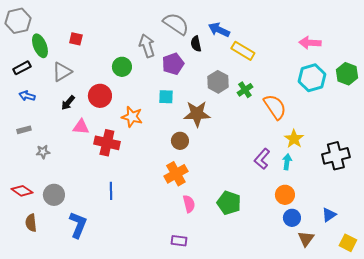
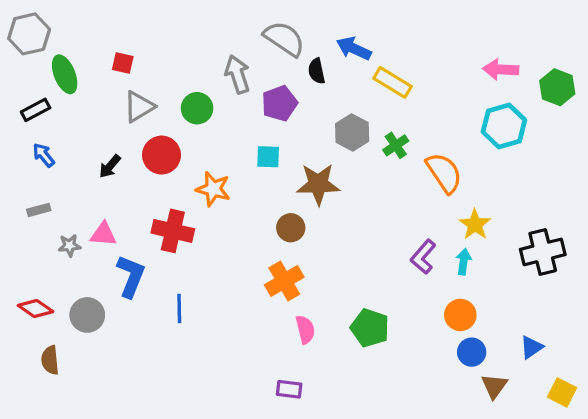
gray triangle: (62, 72) -> (139, 107), moved
green hexagon: (347, 74) -> (557, 87), moved
blue arrow: (27, 96) -> (44, 155), turned 35
pink triangle: (81, 127) -> (103, 234), moved
blue L-shape: (78, 225) -> (131, 276), moved

